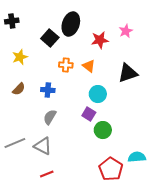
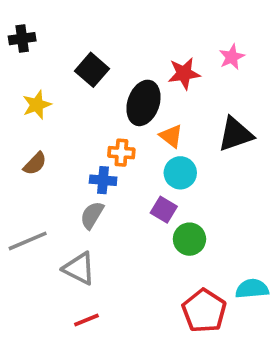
black ellipse: (71, 24) -> (143, 103), moved
orange cross: (66, 65) -> (121, 153), moved
orange triangle: (89, 66) -> (171, 136), moved
blue cross: (48, 90) -> (103, 180), moved
gray line: (15, 143) -> (28, 241), moved

